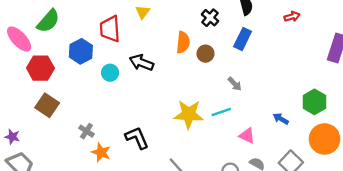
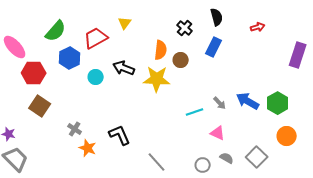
green semicircle: (48, 21) -> (56, 31), moved
red trapezoid: (110, 29) -> (96, 38), turned 65
gray arrow: (235, 84) -> (220, 103), moved
yellow star: (189, 114) -> (157, 79), moved
blue arrow: (281, 119) -> (248, 101), moved, size x1.6
orange circle: (325, 139) -> (287, 136), size x0.7

